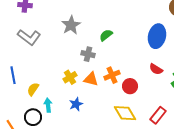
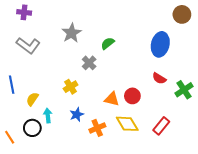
gray cross: (88, 54) -> (89, 63), turned 32
orange cross: (112, 75) -> (97, 128), moved
orange triangle: (91, 79) -> (112, 99), moved

